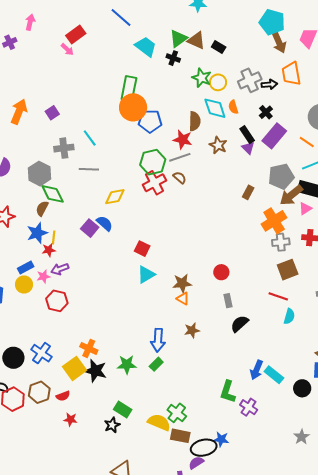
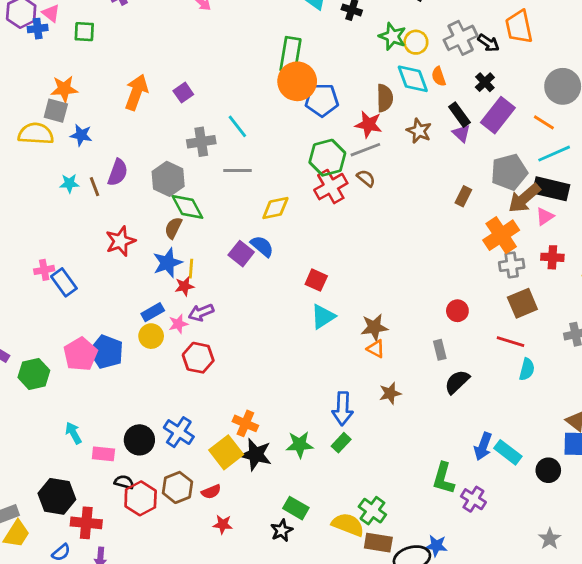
black arrow: (269, 84) -> (488, 43), turned 42
red circle: (221, 272) -> (457, 311), moved

